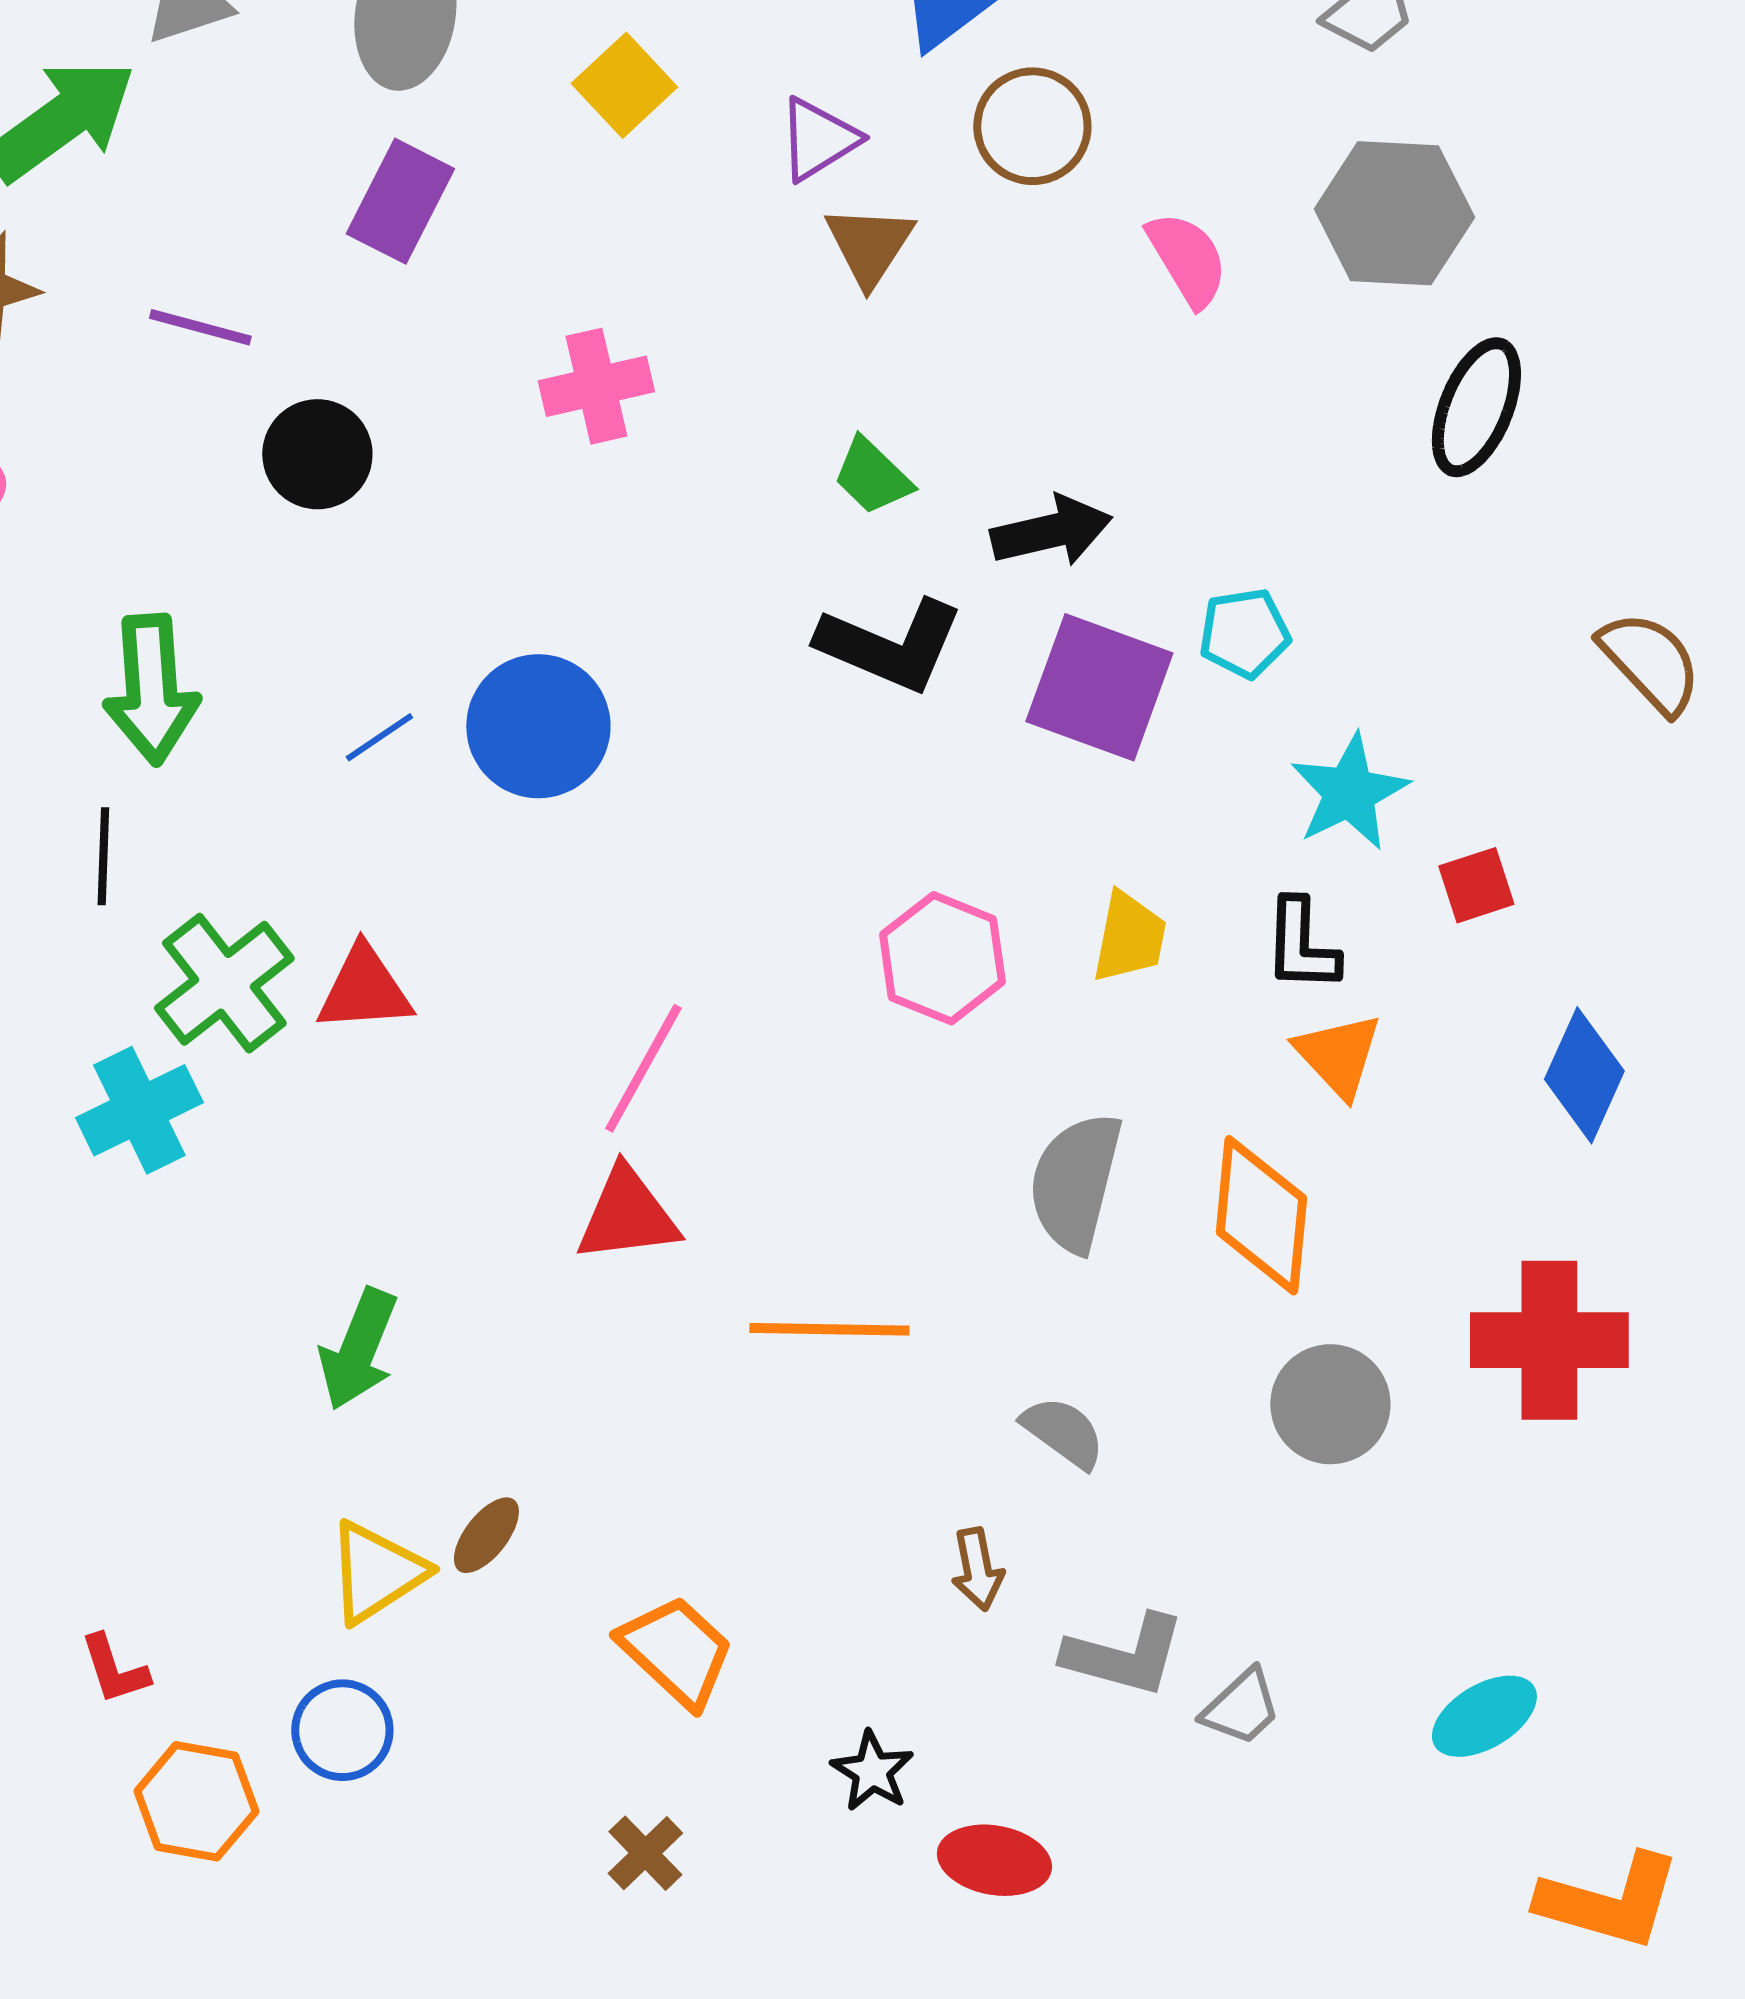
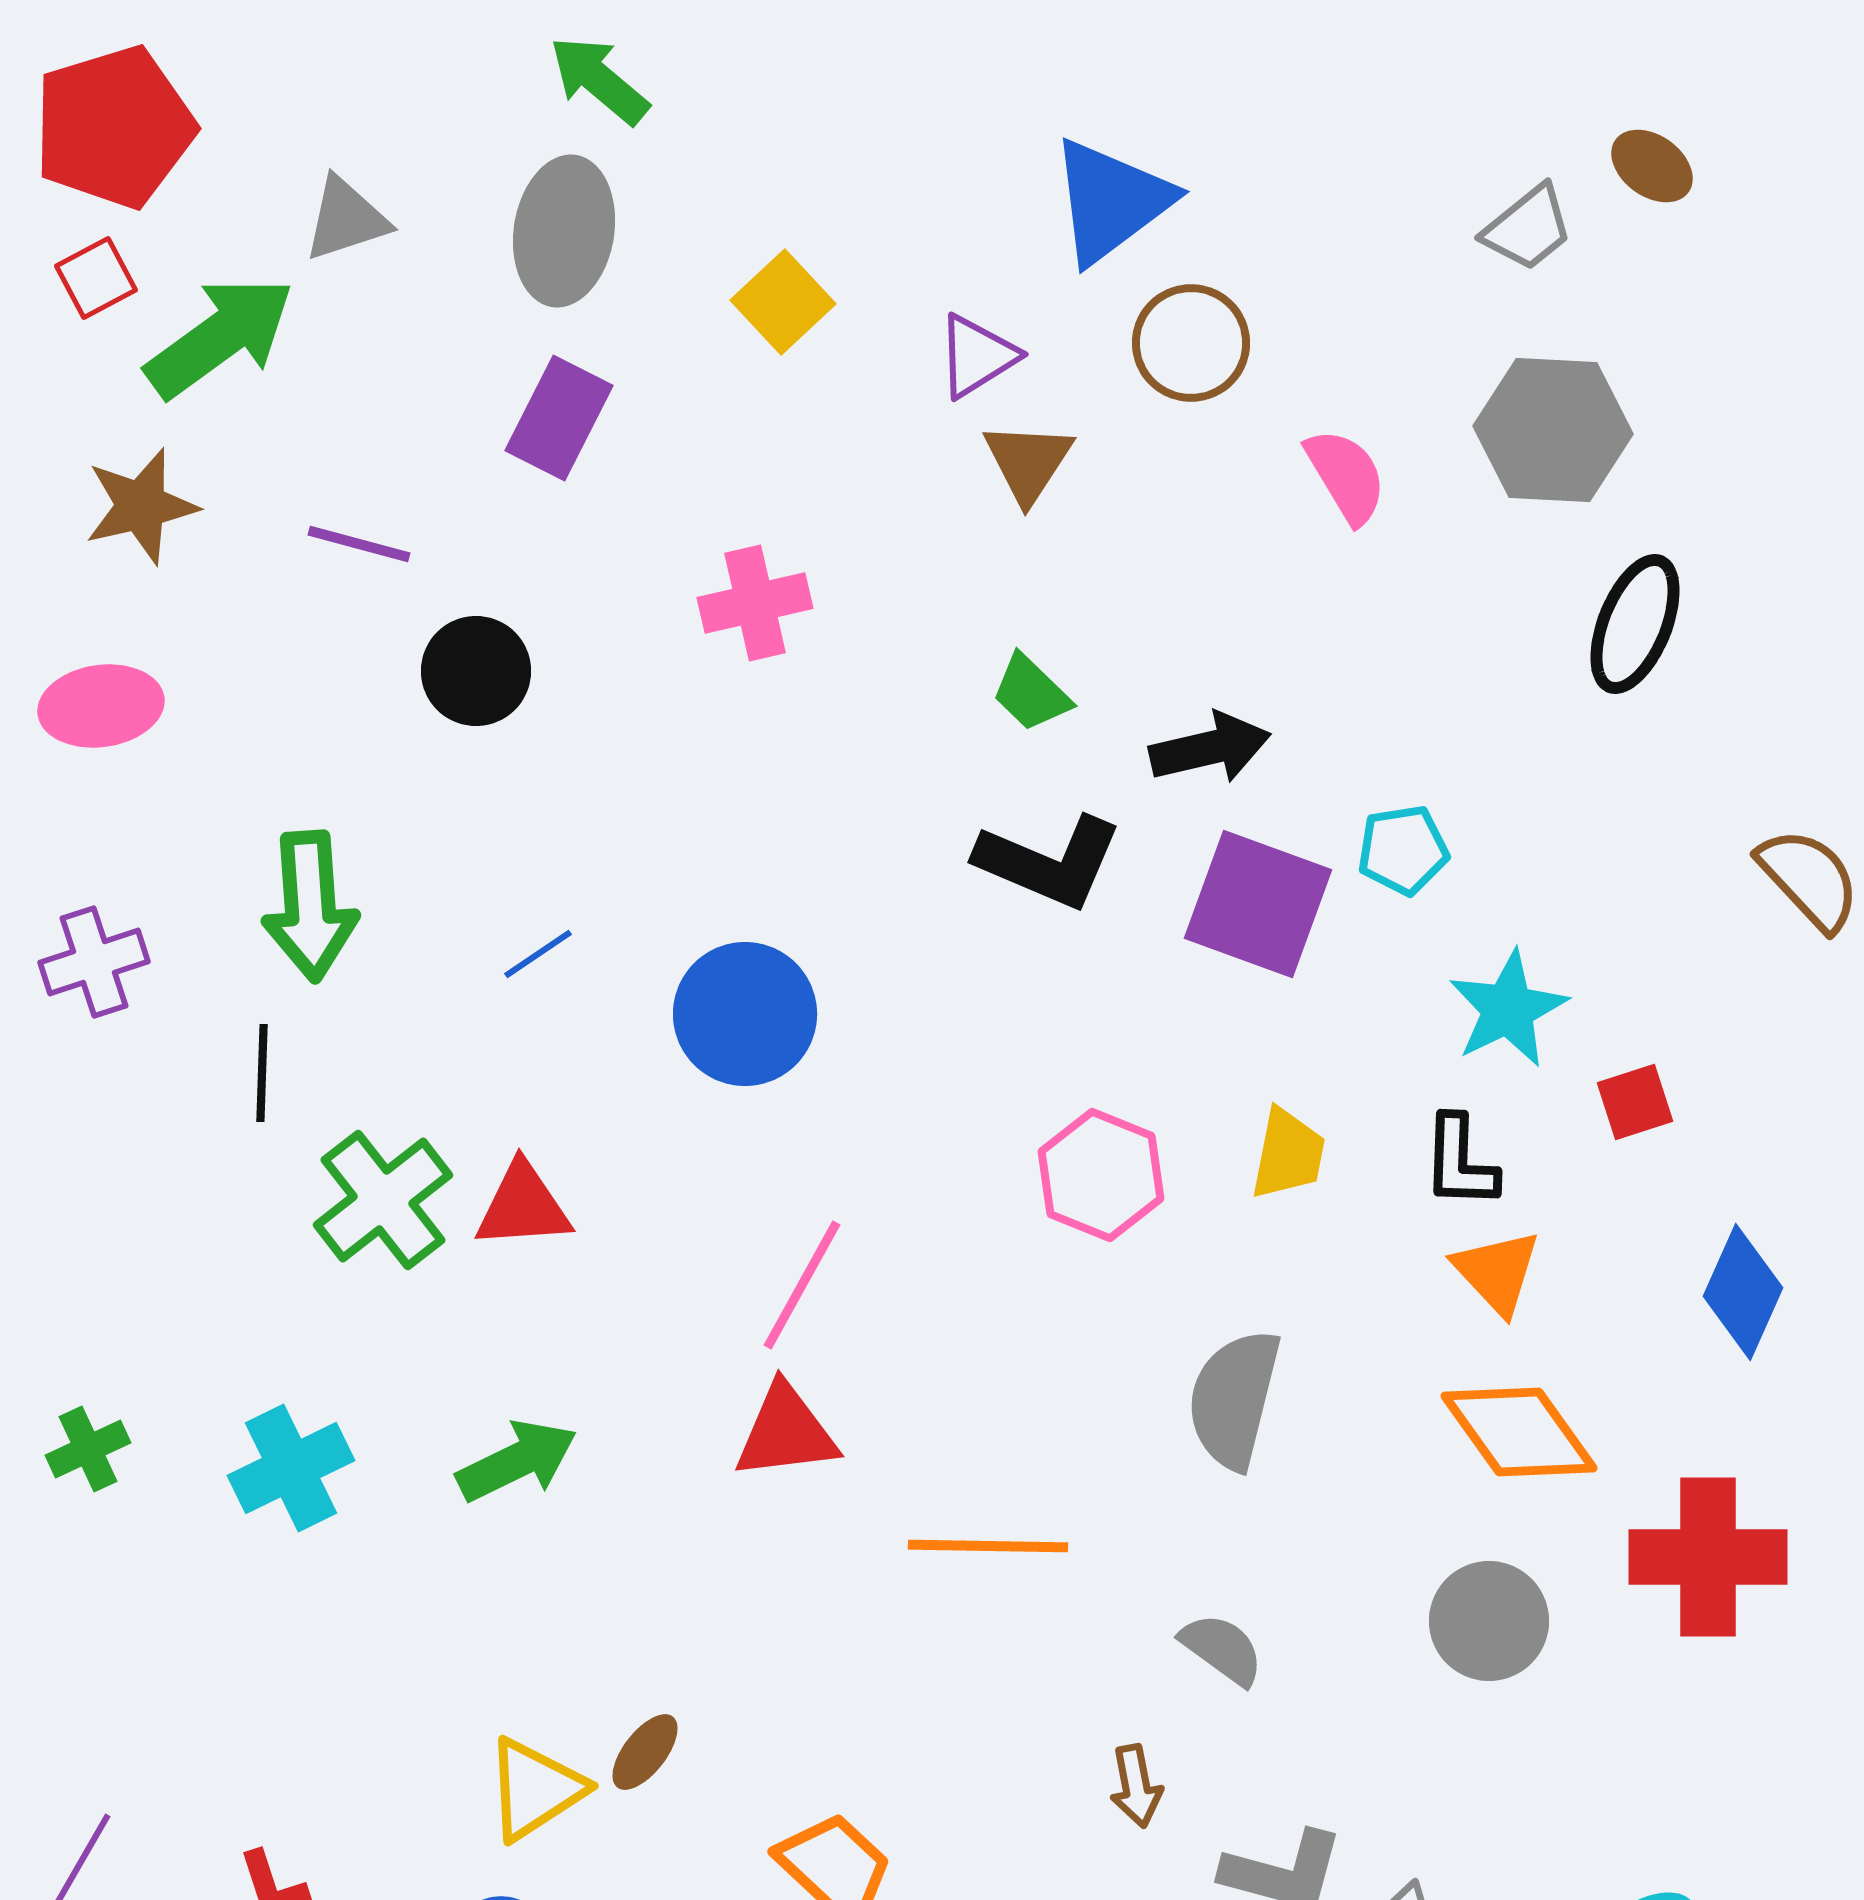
blue circle: (538, 726) -> (745, 1014), moved
cyan cross: (139, 1110) -> (291, 1468), moved
orange diamond: (1261, 1215) -> (1519, 1432), moved, turned -41
green arrow: (358, 1349) -> (517, 1461), moved, turned -138

